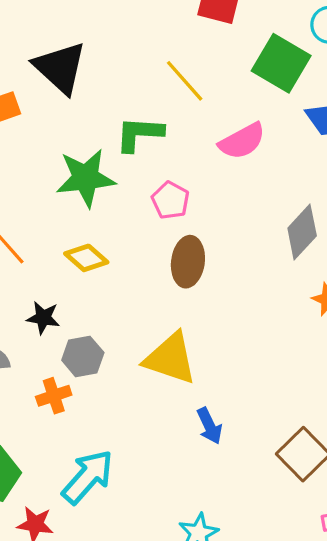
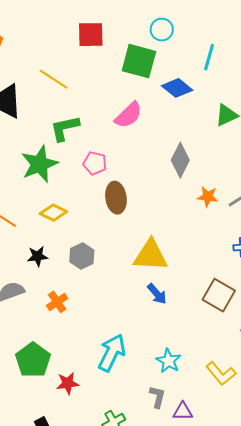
yellow line: (185, 81) -> (54, 79), moved
gray hexagon: (83, 356) -> (82, 256), moved
yellow triangle: (170, 358) -> (150, 255), moved
cyan arrow: (88, 477) -> (112, 353), moved

